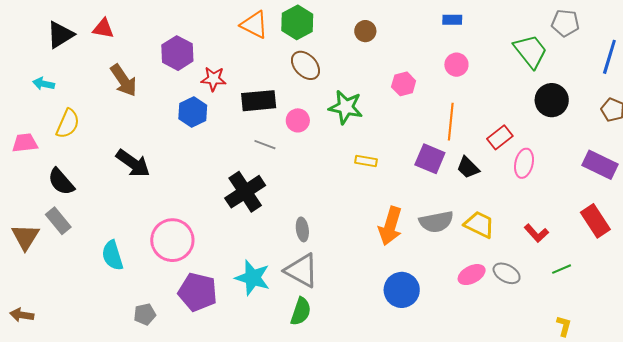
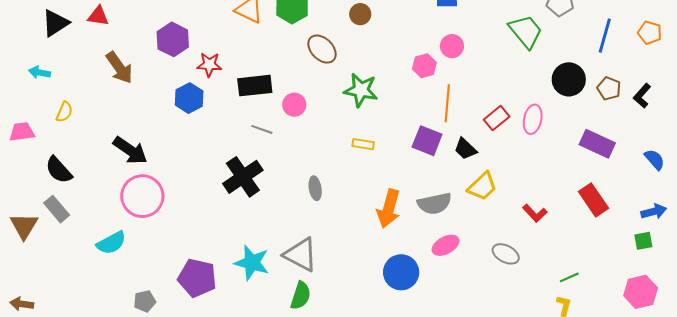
brown ellipse: (305, 65) -> (322, 49), moved
pink hexagon: (404, 84) -> (424, 66), moved
black circle: (552, 100) -> (569, 79), moved
green star: (346, 107) -> (361, 90), moved
yellow semicircle: (68, 124) -> (64, 112), size x0.7
pink ellipse: (524, 163) -> (533, 119), moved
yellow trapezoid: (479, 224) -> (482, 186), moved, turned 112
gray ellipse: (302, 229) -> (315, 188), moved
pink circle: (172, 240) -> (142, 196), moved
cyan semicircle: (112, 255) -> (111, 243), turned -100
green line: (562, 269) -> (569, 277), moved
pink ellipse: (472, 275) -> (445, 245), moved

